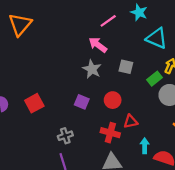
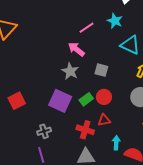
green rectangle: (155, 79) -> (86, 99), moved
red circle: (113, 100) -> (104, 97), moved
purple square: (82, 102) -> (60, 101), size x1.6

